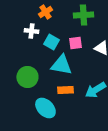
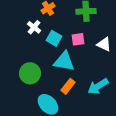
white cross: (31, 31) -> (34, 27), turned 32
orange rectangle: (65, 90) -> (68, 86), turned -49

